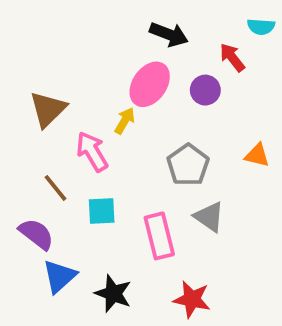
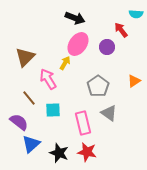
black arrow: (169, 34) -> (75, 18), moved
orange triangle: (257, 155) -> (134, 81), turned -48
red star: (192, 299) -> (87, 152), moved

